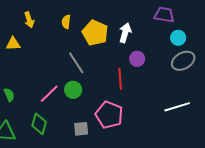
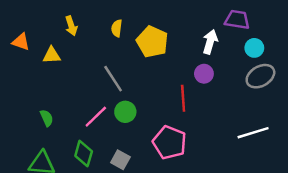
white arrow: (125, 33) -> (210, 42), moved
gray line: (76, 63) -> (113, 79), moved
gray square: (81, 129) -> (120, 160), moved, turned 35

